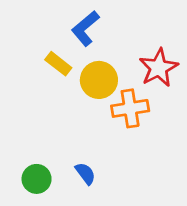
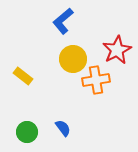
yellow rectangle: (58, 64) -> (23, 76), moved

